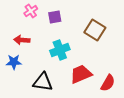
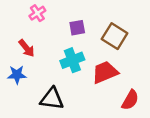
purple square: (55, 17) -> (77, 28), moved
red arrow: (22, 40) -> (27, 48), turned -133
red trapezoid: (81, 74) -> (105, 72), moved

